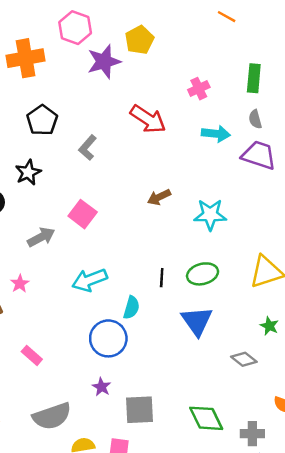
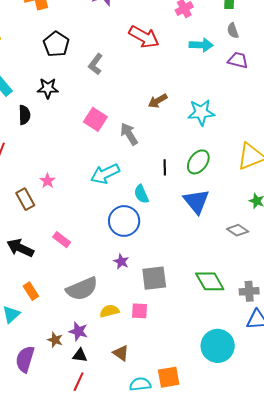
purple trapezoid: (259, 155) -> (238, 60), size x0.7
black star: (28, 172) -> (48, 88), turned 30
gray arrow: (41, 237) -> (129, 134), moved, turned -90
green ellipse: (203, 274) -> (198, 162), turned -35
cyan semicircle: (131, 308) -> (141, 194), turned 144

